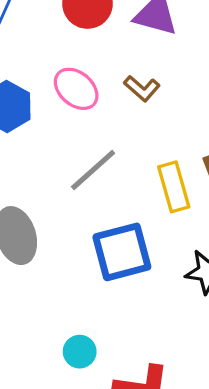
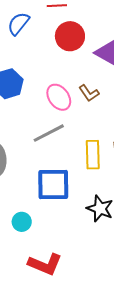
pink ellipse: (76, 89) -> (59, 97), moved
cyan circle: (80, 352) -> (22, 222), moved

